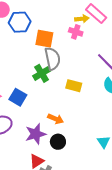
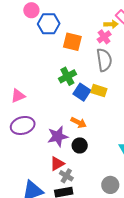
pink cross: (76, 32) -> (104, 37), turned 32
gray semicircle: (52, 59) -> (104, 60), moved
blue square: (18, 97) -> (82, 92), moved

